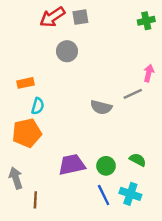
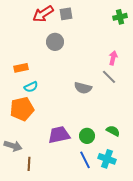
pink arrow: (149, 73) -> (113, 58), moved
gray line: (133, 94) -> (109, 77), turned 70
cyan semicircle: (38, 106) -> (31, 87), turned 48
gray arrow: (16, 178) -> (13, 146), turned 126

